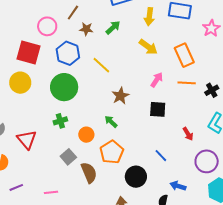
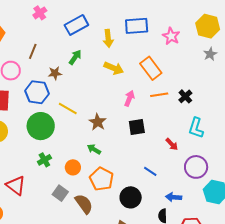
brown star: (86, 29) -> (55, 73), moved
yellow line: (101, 65) -> (68, 109), moved

